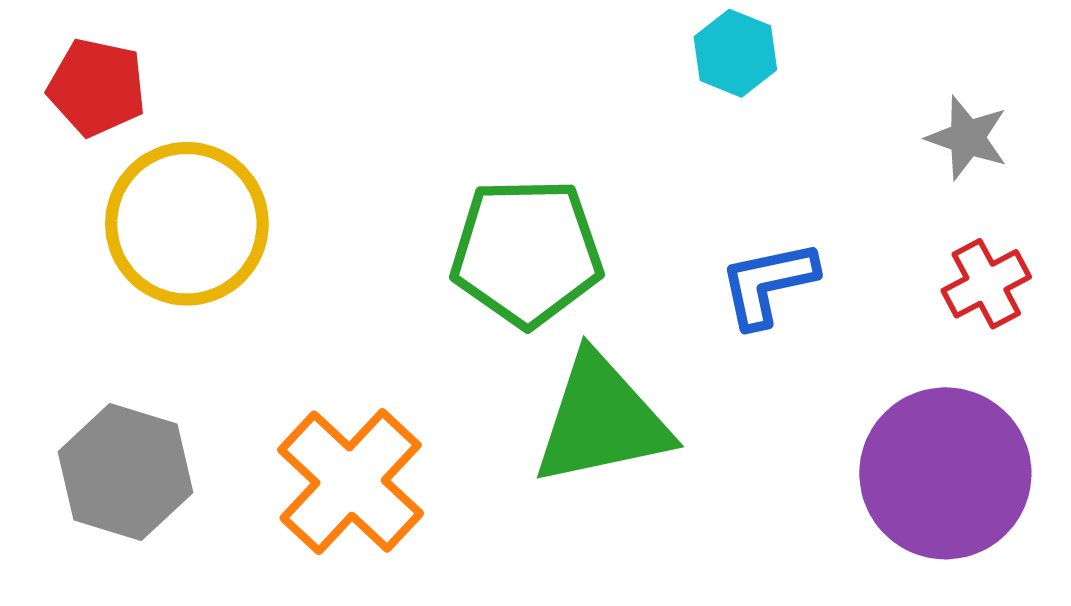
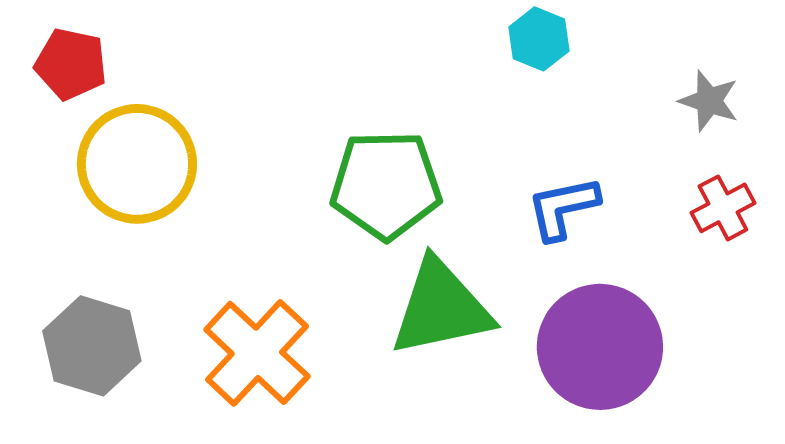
purple circle: (945, 473) -> (600, 347), moved

